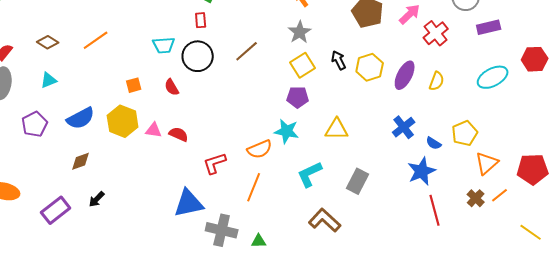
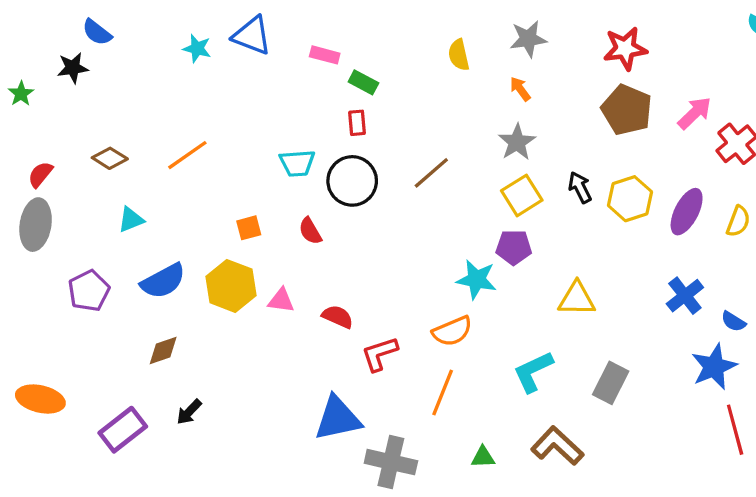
cyan triangle: (49, 80) -> (131, 220), moved
cyan star: (287, 131) -> (477, 279), moved
red semicircle: (179, 134) -> (338, 317), moved
green triangle: (259, 241) -> (483, 457), moved

